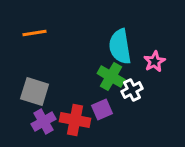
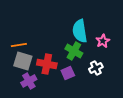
orange line: (35, 33) -> (19, 45), moved
white cross: (132, 90) -> (96, 68), moved
red cross: (75, 120) -> (47, 64), moved

